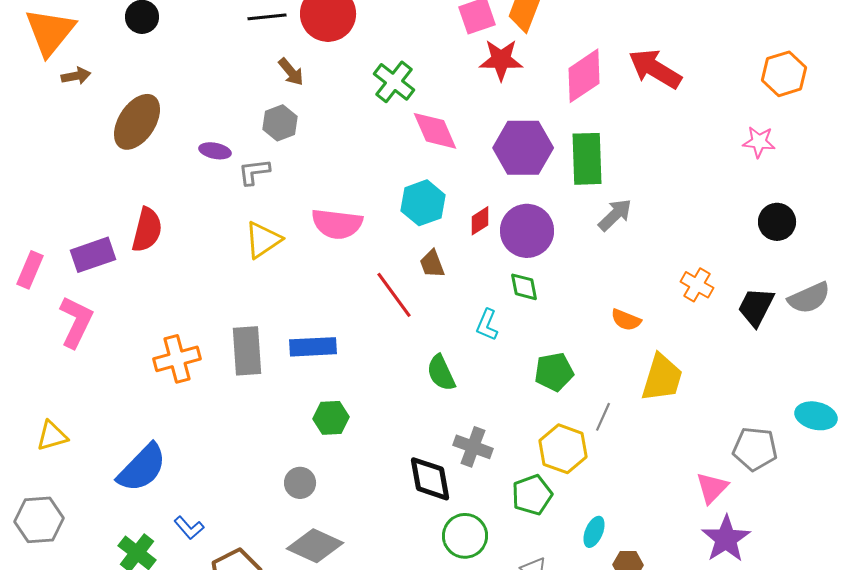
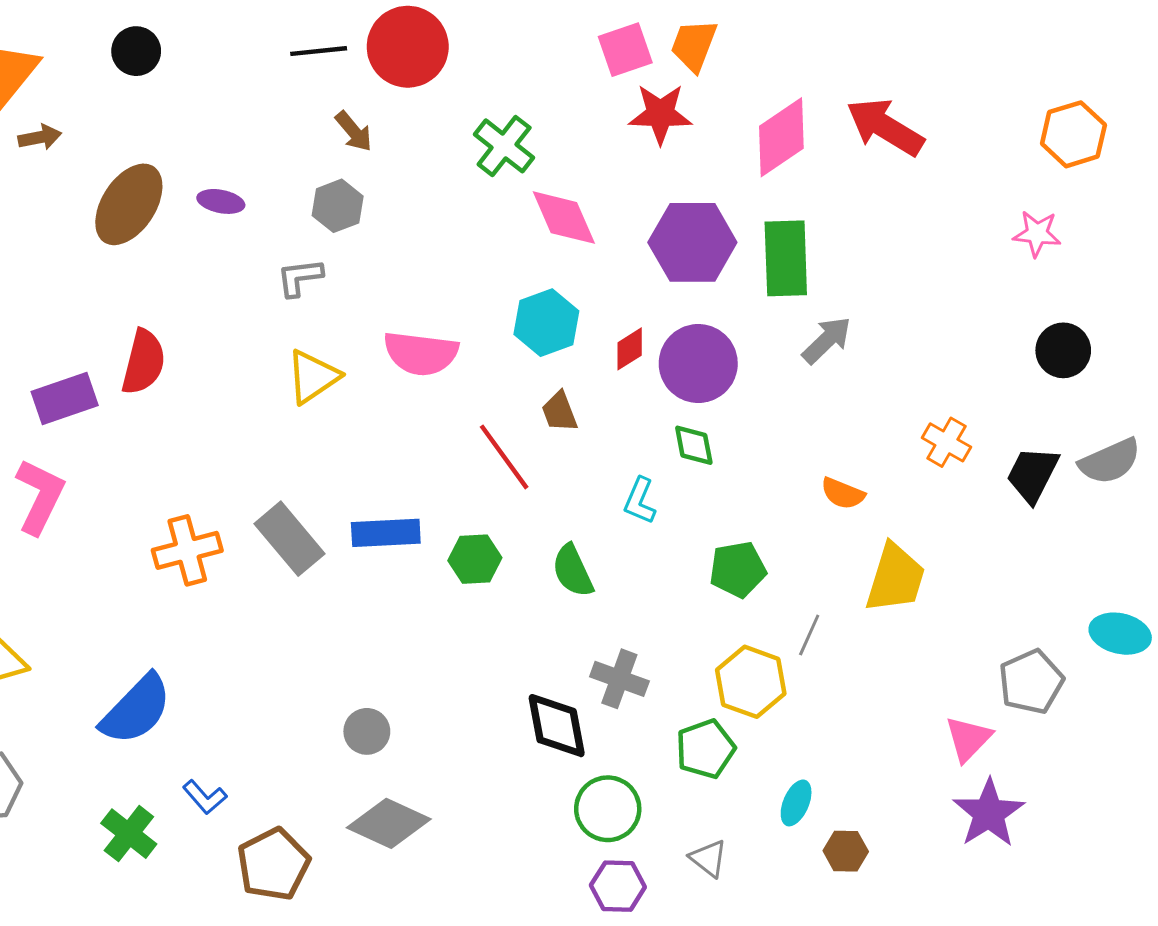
purple ellipse: (215, 151) -> (221, 201), moved
gray rectangle: (247, 351) -> (289, 539), turned -36
green hexagon: (331, 418) -> (475, 559), moved
gray pentagon: (755, 449) -> (1031, 682), turned -30

